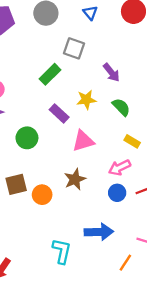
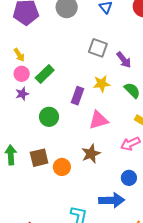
gray square: (74, 48) -> (98, 48), moved
green rectangle: (50, 74) -> (45, 74), moved
purple rectangle: (59, 113) -> (77, 96), turned 66
blue circle: (117, 193) -> (129, 178), moved

